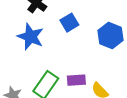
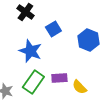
blue star: (31, 37) -> (30, 51), moved

